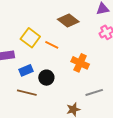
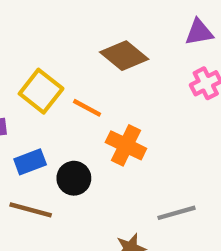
orange cross: (80, 63) -> (126, 145), moved

